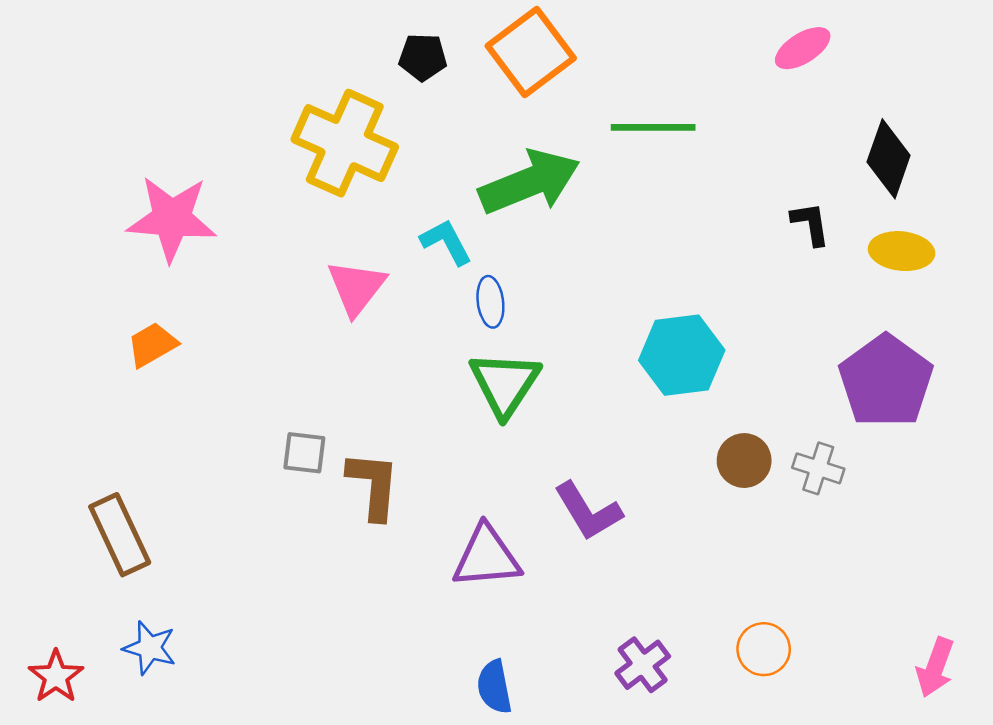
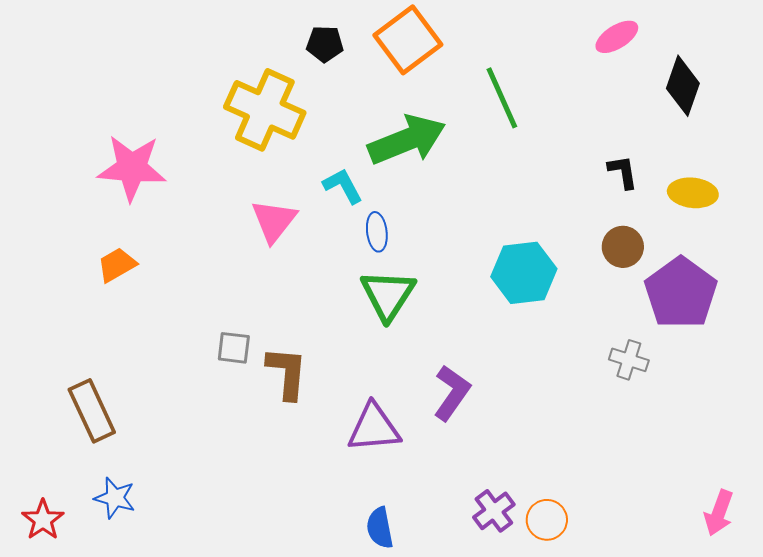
green line: (653, 127) -> (502, 98), turned 66
black diamond: (889, 159) -> (683, 86), moved
brown circle: (744, 461) -> (623, 247), moved
purple L-shape: (588, 511) -> (452, 393), turned -114
orange circle: (764, 649) -> (547, 520), moved

